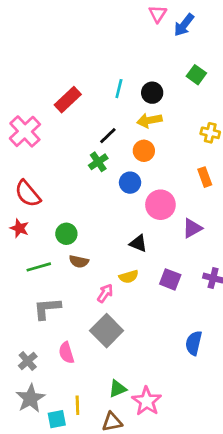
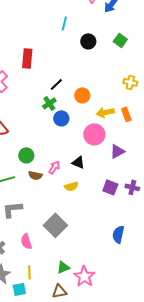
cyan line: (119, 89) -> (64, 23), moved
black circle: (152, 93) -> (88, 41), moved
red rectangle: (68, 100) -> (27, 58), turned -42
yellow arrow: (149, 120) -> (105, 112), moved
blue circle: (130, 183) -> (61, 118), moved
purple square: (170, 279) -> (110, 187), moved
pink arrow: (105, 293) -> (54, 167), moved
yellow line: (77, 405) -> (29, 272), moved

